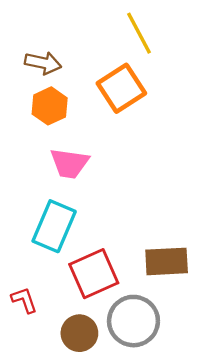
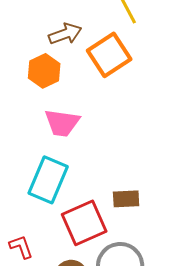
brown arrow: (43, 63) -> (65, 34), moved, turned -32
brown rectangle: (167, 261) -> (126, 199), moved, size x0.7

